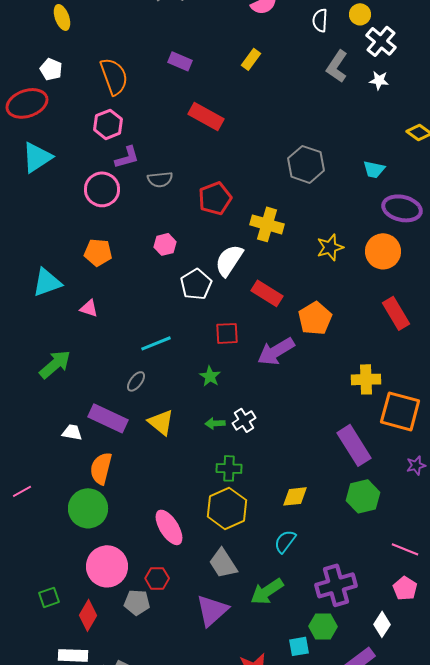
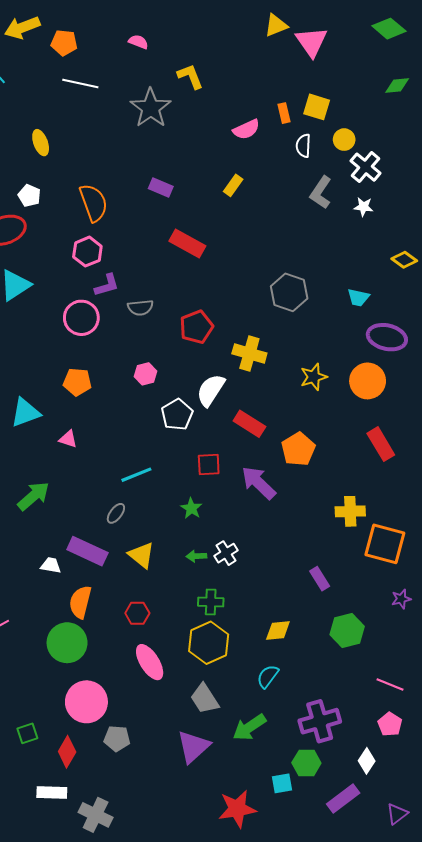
purple arrow: (276, 351) -> (259, 483), turned 75
purple rectangle: (354, 445) -> (320, 579), moved, size x0.6
red hexagon: (157, 578) -> (137, 613), moved

